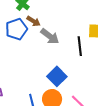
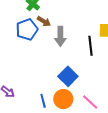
gray arrow: (50, 36) -> (60, 36), turned 54

